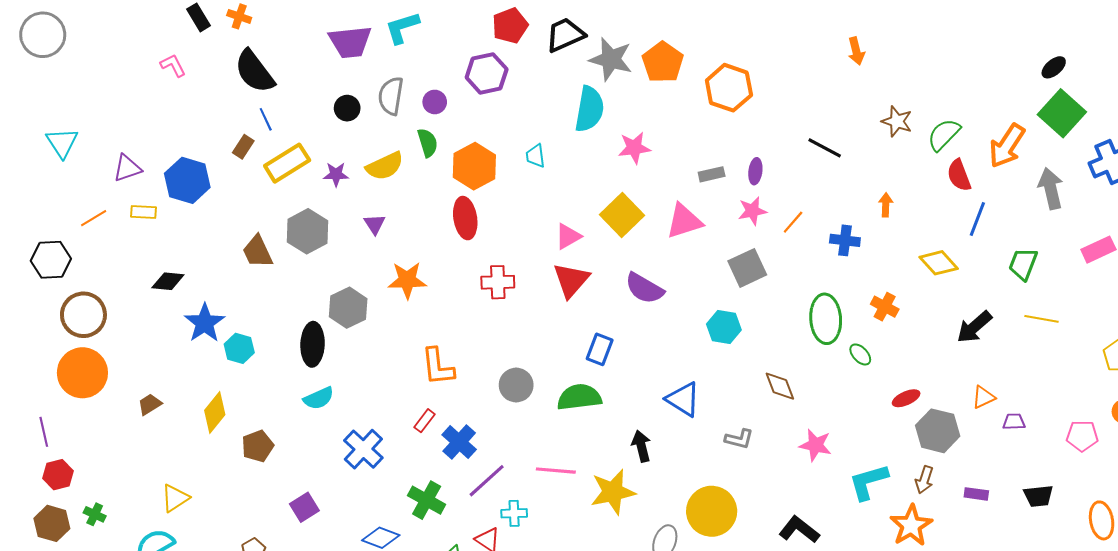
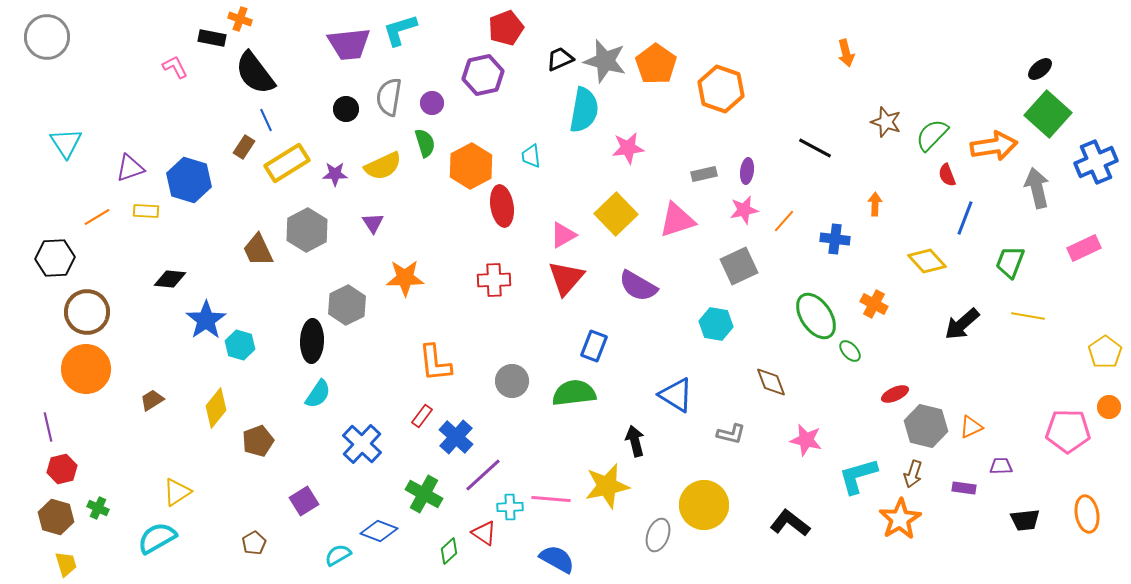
black rectangle: (198, 17) -> (212, 38), moved, turned -48
black trapezoid: (565, 35) -> (560, 59), moved, size x0.7
orange arrow: (1007, 146) -> (994, 146), turned -132
red semicircle: (959, 175) -> (947, 175), size x0.7
red ellipse: (465, 218) -> (502, 206), moved
green ellipse: (826, 319) -> (816, 316), turned -30
orange triangle: (983, 397) -> (971, 427), moved
cyan semicircle: (319, 398) -> (318, 394), turned -32
purple trapezoid: (1014, 422) -> (1001, 466), moved
pink pentagon: (1082, 436) -> (1068, 431), size x1.4
pink line: (556, 471) -> (551, 499), moved
black trapezoid: (1038, 496) -> (1025, 520), moved

